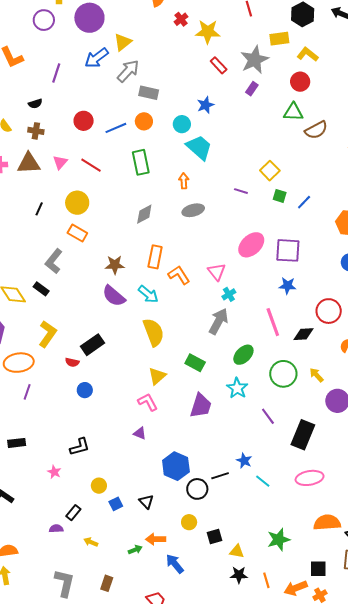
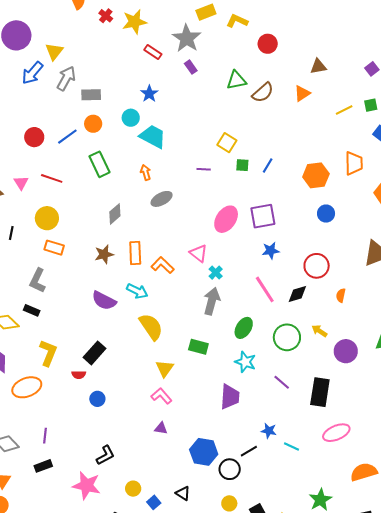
red circle: (300, 82) -> (268, 44), moved
purple rectangle: (252, 89) -> (191, 67), turned -56
brown star: (115, 265) -> (104, 254), moved
purple line: (27, 392) -> (45, 436), moved
purple trapezoid: (201, 406) -> (230, 397), moved
pink star: (54, 472) -> (87, 485), size x2.0

